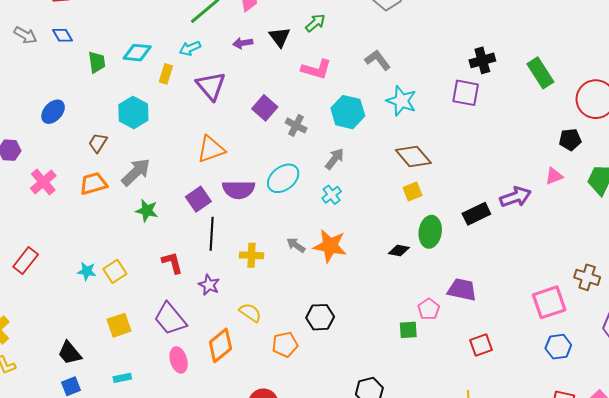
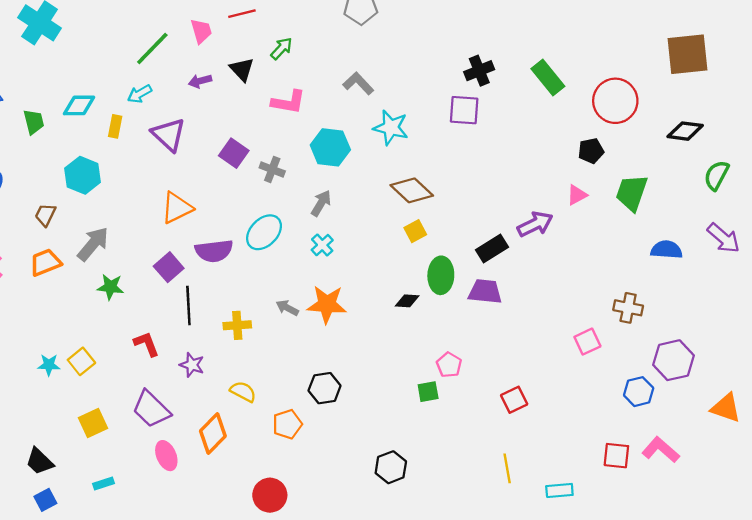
purple trapezoid: (462, 290) -> (485, 292), moved
pink square: (549, 302) -> (587, 342), size x0.7
blue hexagon: (558, 347) -> (639, 392), moved

